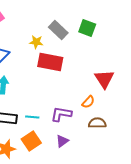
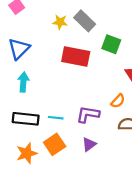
green square: (87, 28) -> (111, 44), moved
yellow star: (36, 42) -> (60, 22), moved

